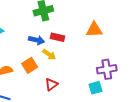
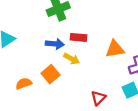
orange triangle: (94, 30) -> (115, 49), moved
red triangle: (51, 84) -> (98, 98), moved

